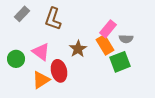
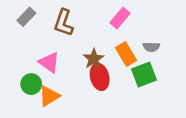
pink rectangle: (108, 29) -> (120, 18), moved
green circle: (16, 59) -> (31, 84), moved
red ellipse: (59, 71) -> (100, 77), moved

